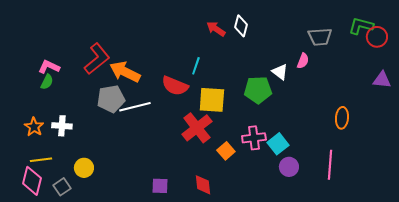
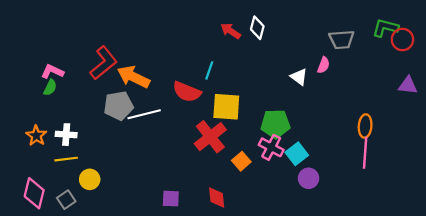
green pentagon: (258, 90) -> (275, 124), moved
pink cross: (254, 138) -> (271, 147), turned 35
yellow line: (41, 160) -> (66, 159), moved
pink line: (330, 165) -> (365, 153), moved

